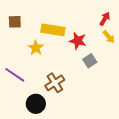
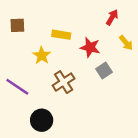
red arrow: (105, 19) -> (112, 17), moved
yellow rectangle: (53, 30) -> (61, 35), size x0.7
brown cross: (55, 83) -> (64, 82), moved

